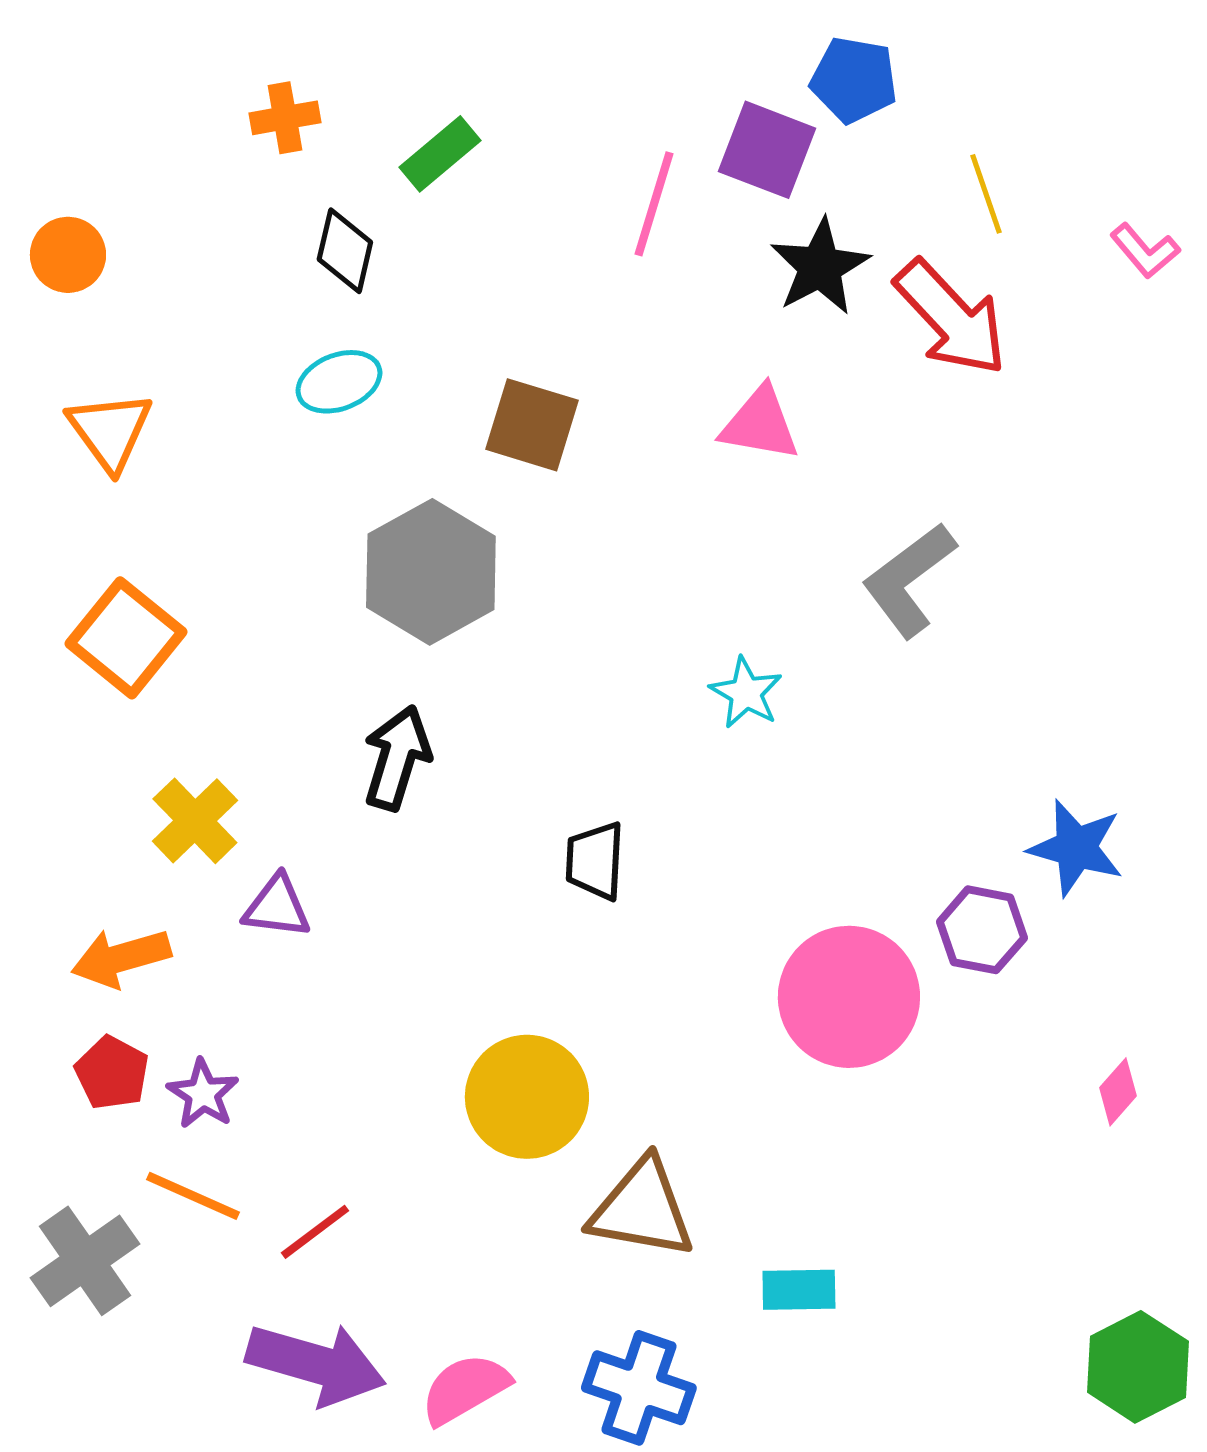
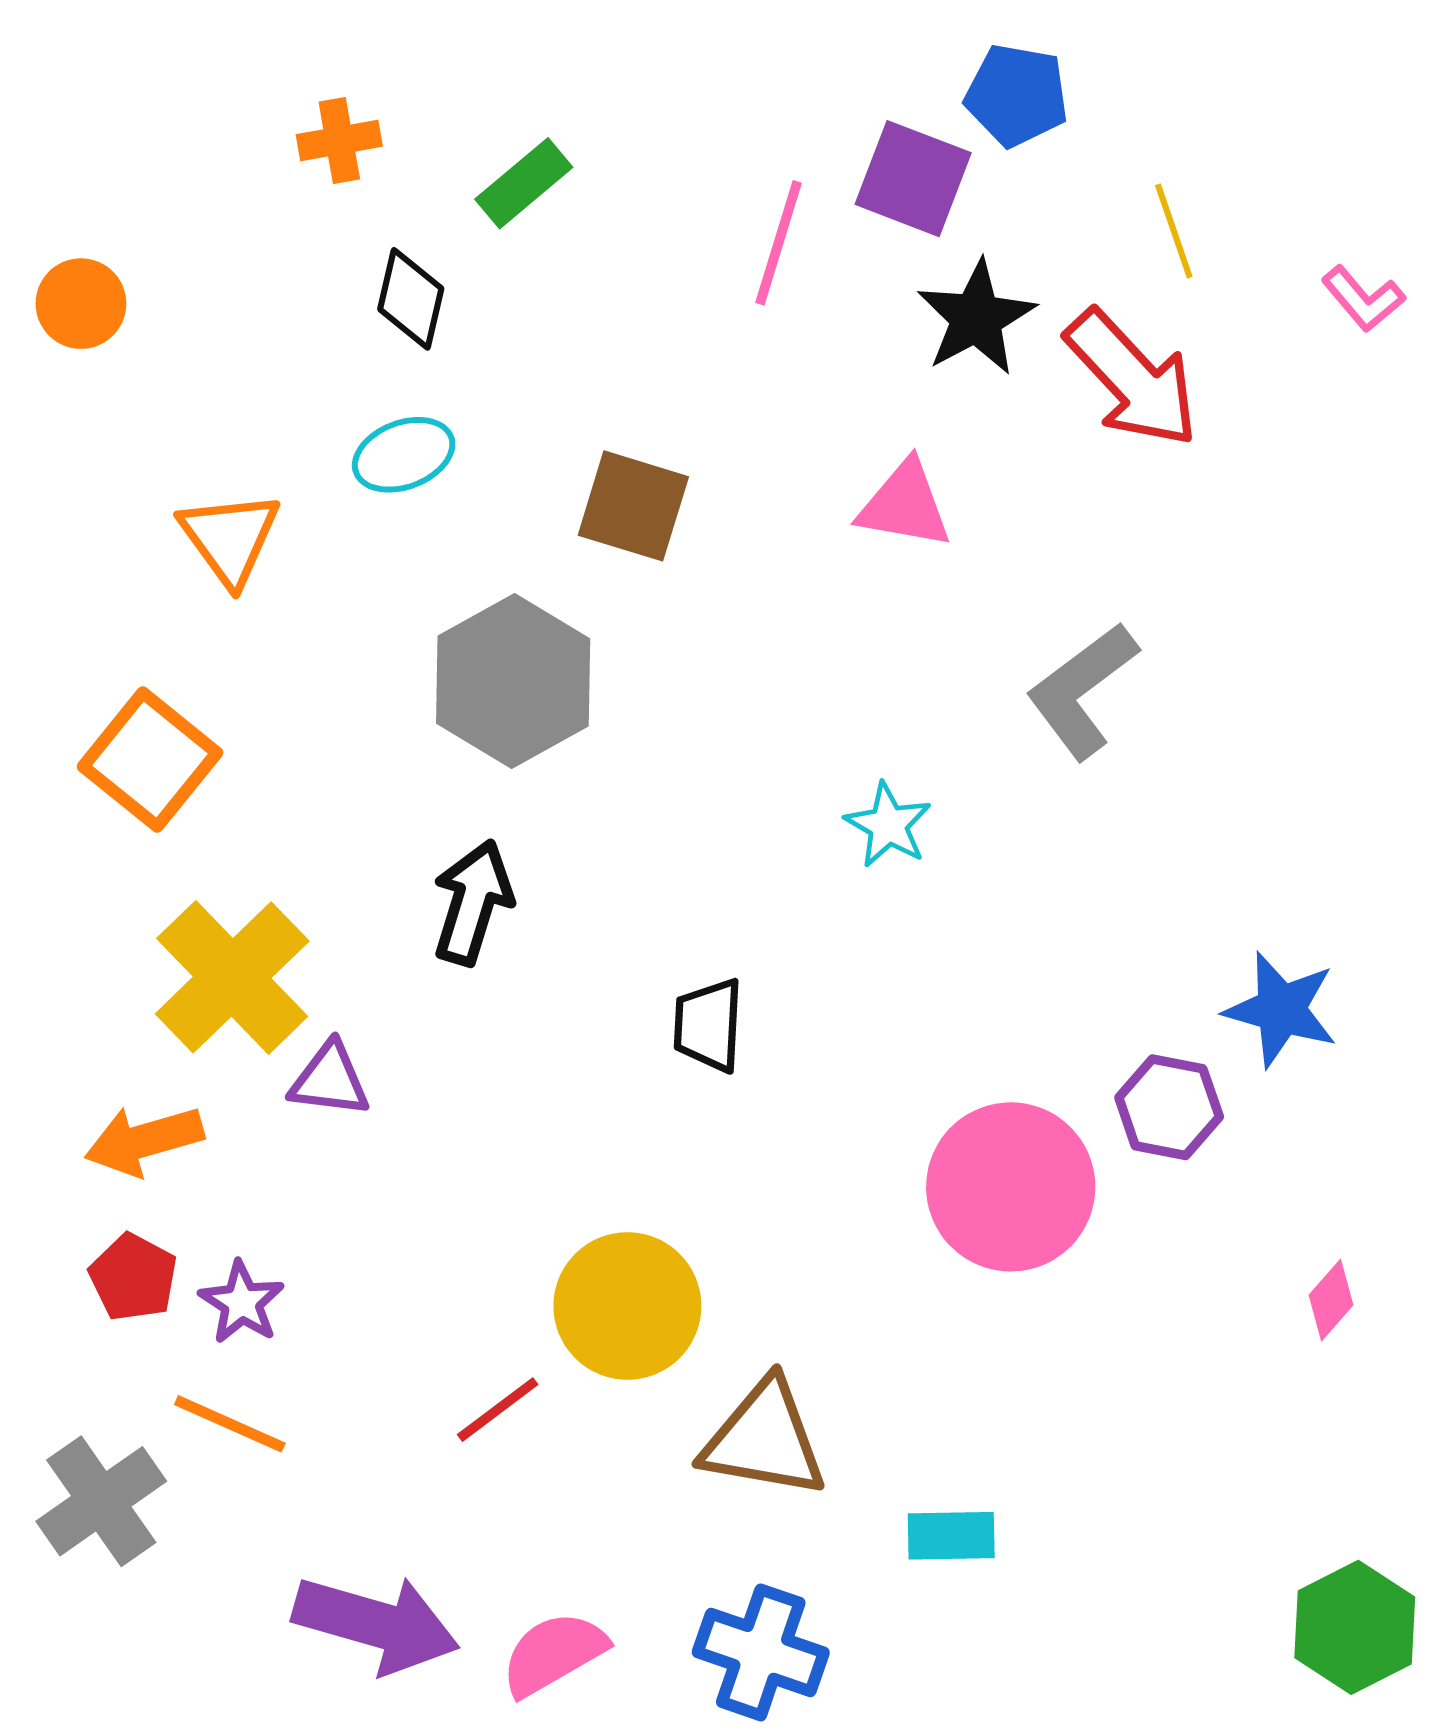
orange triangle: (110, 431) -> (230, 538), moved
yellow cross: (195, 821) -> (232, 977), size x1.5
red line: (315, 1232) -> (498, 1410), moved

